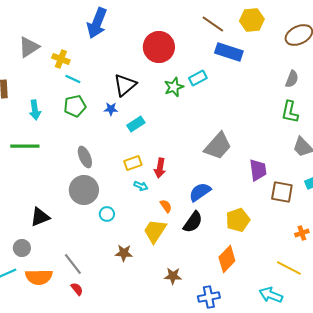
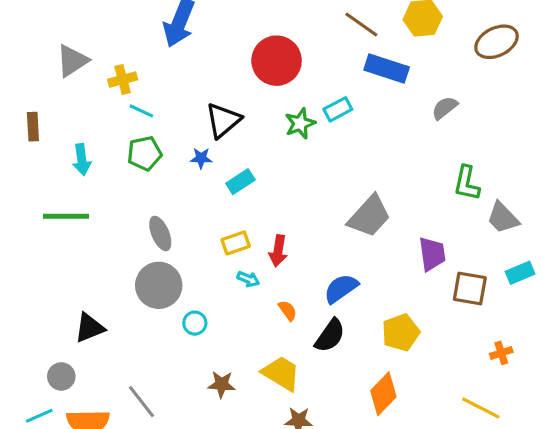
yellow cross: (61, 59) -> (123, 79), turned -36
gray semicircle: (292, 79) -> (445, 108), moved, turned -150
green L-shape: (290, 112) -> (467, 183), moved
yellow trapezoid: (155, 231) -> (281, 373), moved, turned 88

